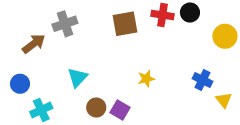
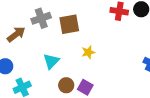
brown square: (125, 24) -> (69, 24), moved
yellow star: (146, 79) -> (88, 52), moved

